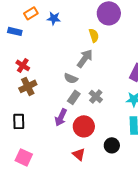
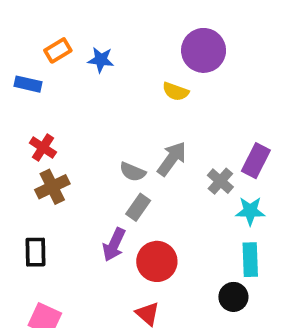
yellow semicircle: (94, 35) -> (176, 92), turned 128
gray arrow: (85, 58) -> (172, 159), moved
gray cross: (96, 96) -> (220, 181), moved
black circle: (112, 145) -> (233, 297), moved

